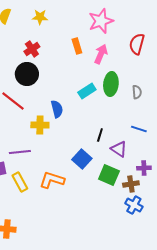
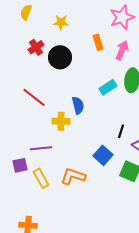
yellow star: (40, 17) -> (61, 22), moved
red cross: (32, 49) -> (36, 47), moved
black circle: (27, 74) -> (60, 57), moved

